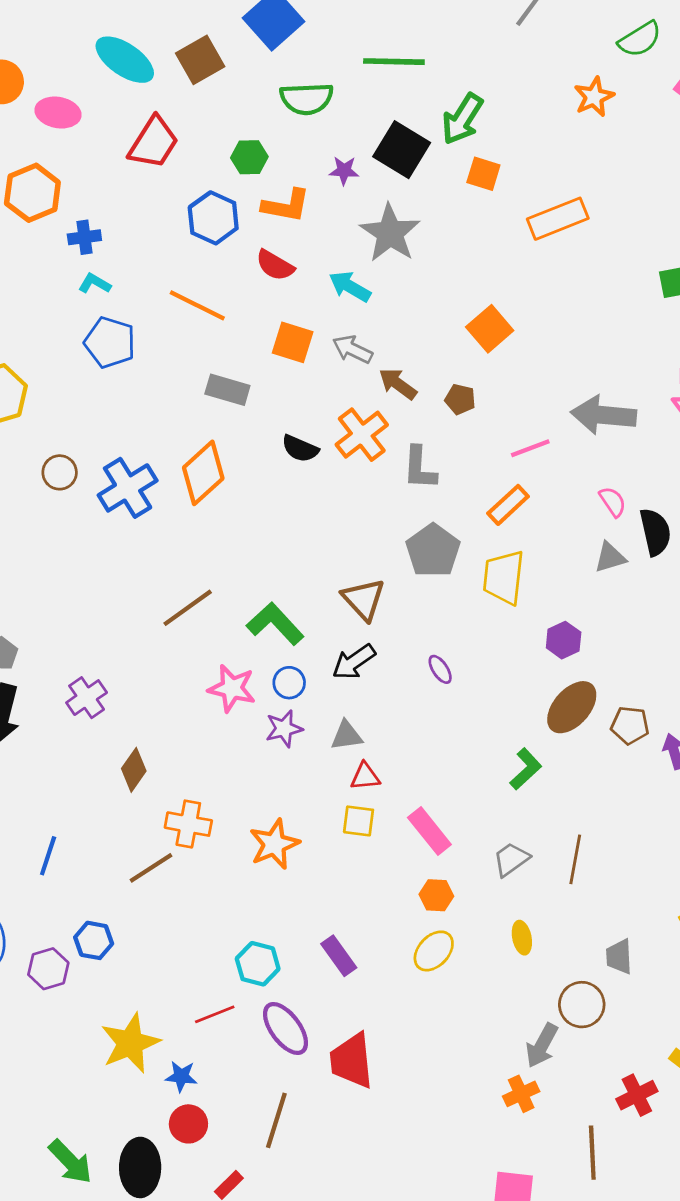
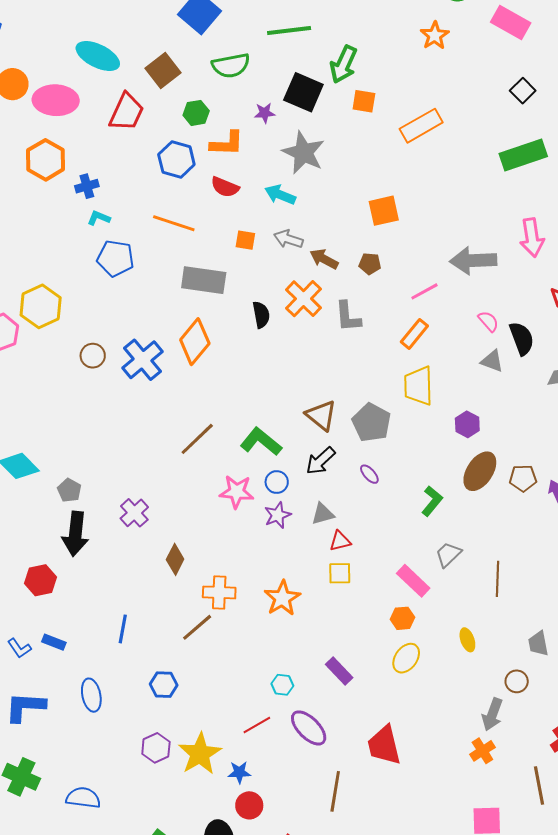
brown square: (200, 60) -> (163, 70), moved
pink ellipse: (58, 113) -> (56, 100), size x1.4
orange square: (490, 329) -> (384, 211), turned 36
orange square: (293, 342) -> (245, 240), size x0.7
gray rectangle: (227, 390) -> (204, 280), size x1.4
black semicircle: (300, 449) -> (261, 315), turned -116
gray pentagon: (433, 551) -> (371, 423), moved
gray triangle: (610, 557) -> (492, 361), turned 45
purple ellipse: (440, 669) -> (369, 474), moved
green L-shape: (526, 769) -> (432, 501), moved
pink rectangle: (429, 831) -> (413, 581), moved
gray trapezoid: (511, 859) -> (448, 554), moved
cyan hexagon: (258, 964) -> (282, 685), size x0.7
purple hexagon: (48, 969) -> (156, 748), moved
brown circle: (582, 1005) -> (517, 681), size x0.7
red trapezoid: (352, 1061) -> (384, 745), moved
brown line: (276, 1120) -> (335, 791), moved

